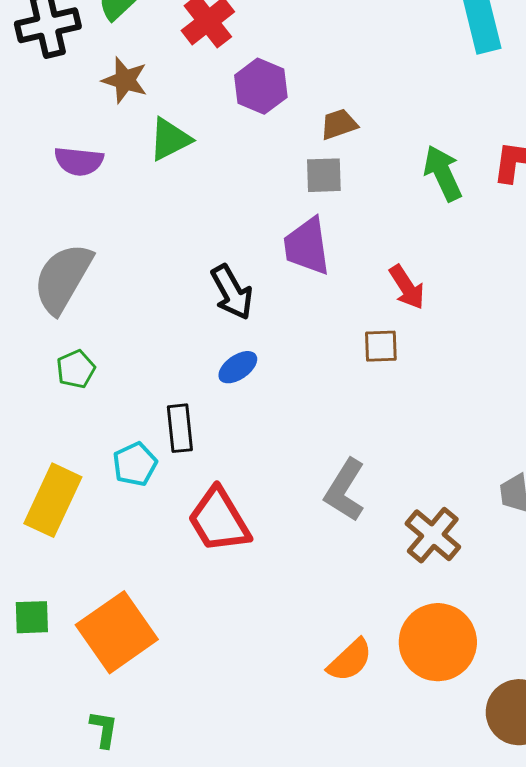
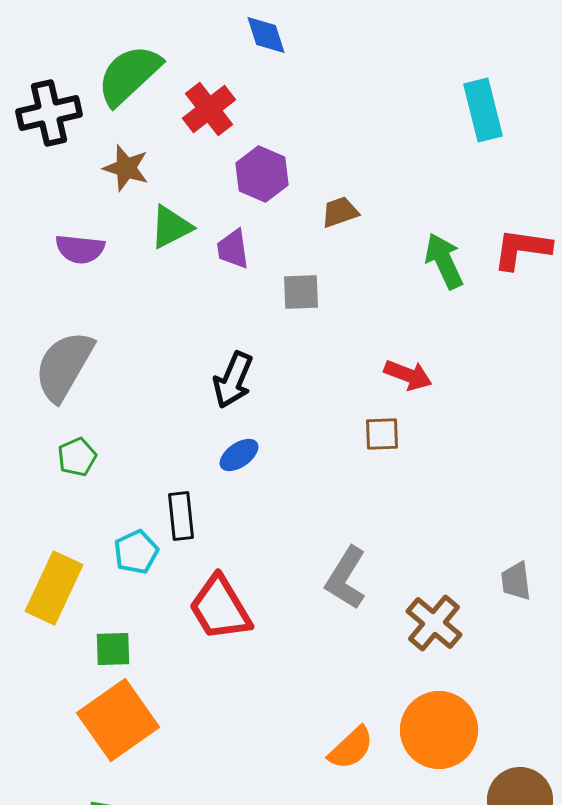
gray square: (324, 175) -> (301, 292), moved
purple trapezoid: (307, 246) -> (233, 249), moved, size x0.7
red arrow: (407, 287) -> (408, 375), turned -36
black arrow: (232, 292) -> (233, 380), turned 52
green square: (32, 617) -> (113, 649), moved

